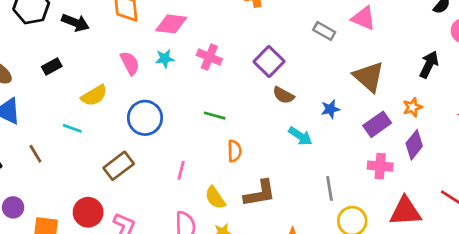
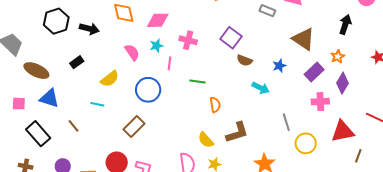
pink line: (181, 170) -> (169, 63), moved

